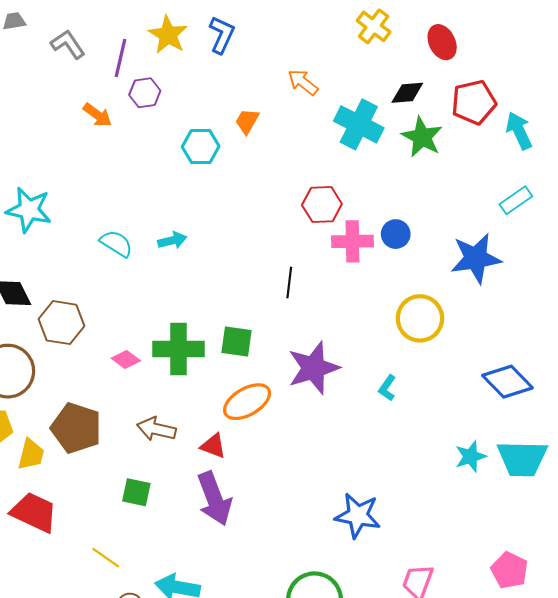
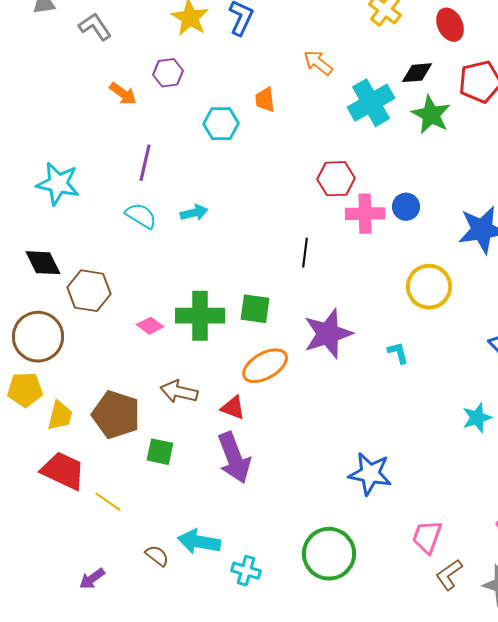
purple line: (121, 58) -> (145, 163), moved
orange trapezoid: (247, 121) -> (265, 100), turned -36
cyan cross: (359, 124) -> (371, 103), turned 33
cyan L-shape: (387, 388) -> (398, 353), turned 130
brown pentagon: (76, 428) -> (116, 415), moved
yellow line: (106, 558) -> (108, 502), moved

